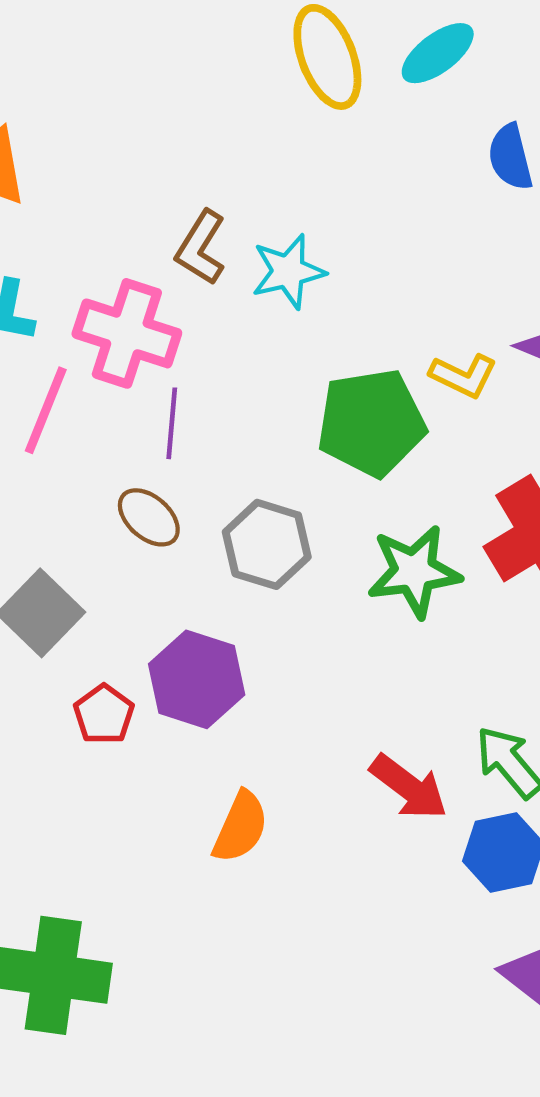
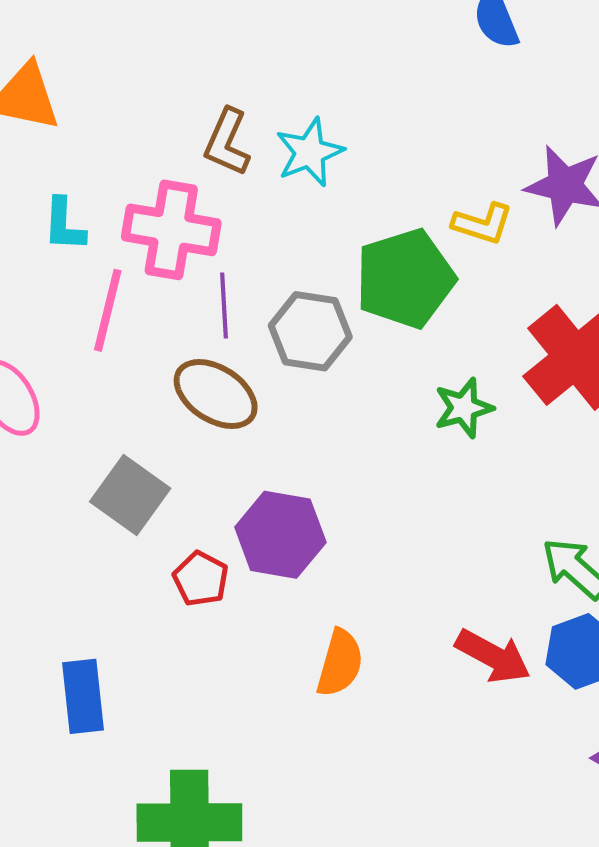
brown ellipse: (149, 517) -> (216, 394), size x1.4
gray hexagon: (267, 544) -> (310, 331), moved
green star: (414, 571) -> (464, 408), size x0.7
red arrow: (409, 787) -> (493, 656), moved

